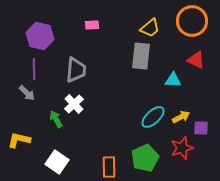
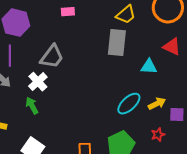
gray trapezoid: (76, 70) -> (52, 57), turned 32
white cross: (74, 104) -> (38, 82), moved
red star: (182, 148) -> (158, 135), size x0.6

